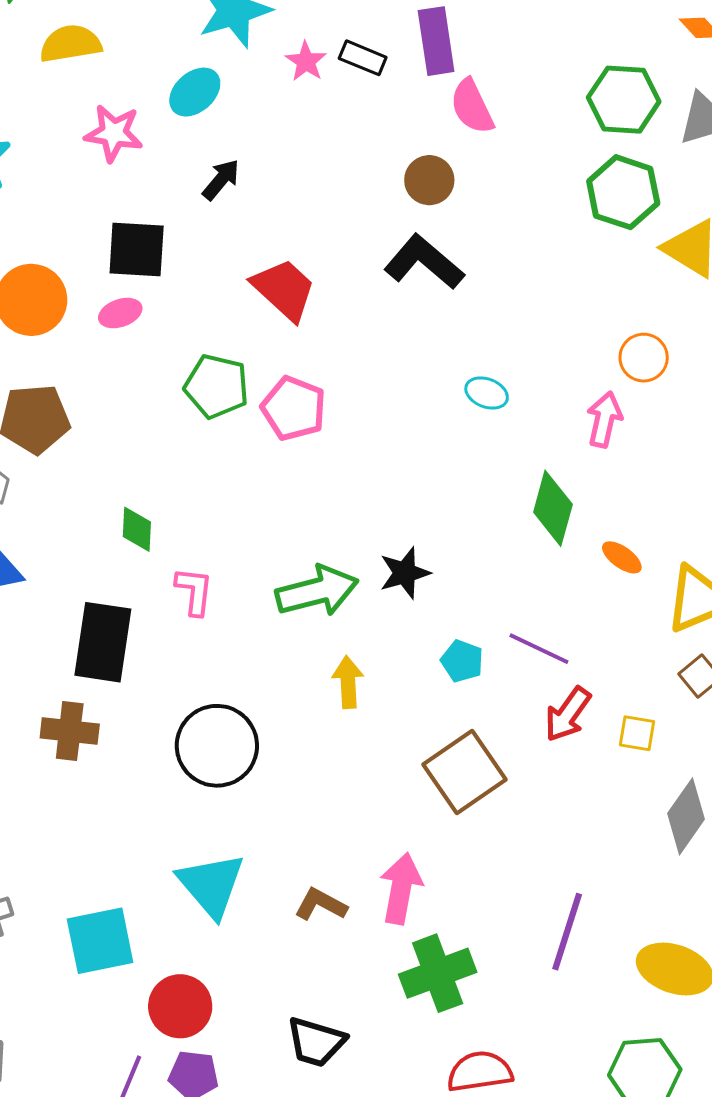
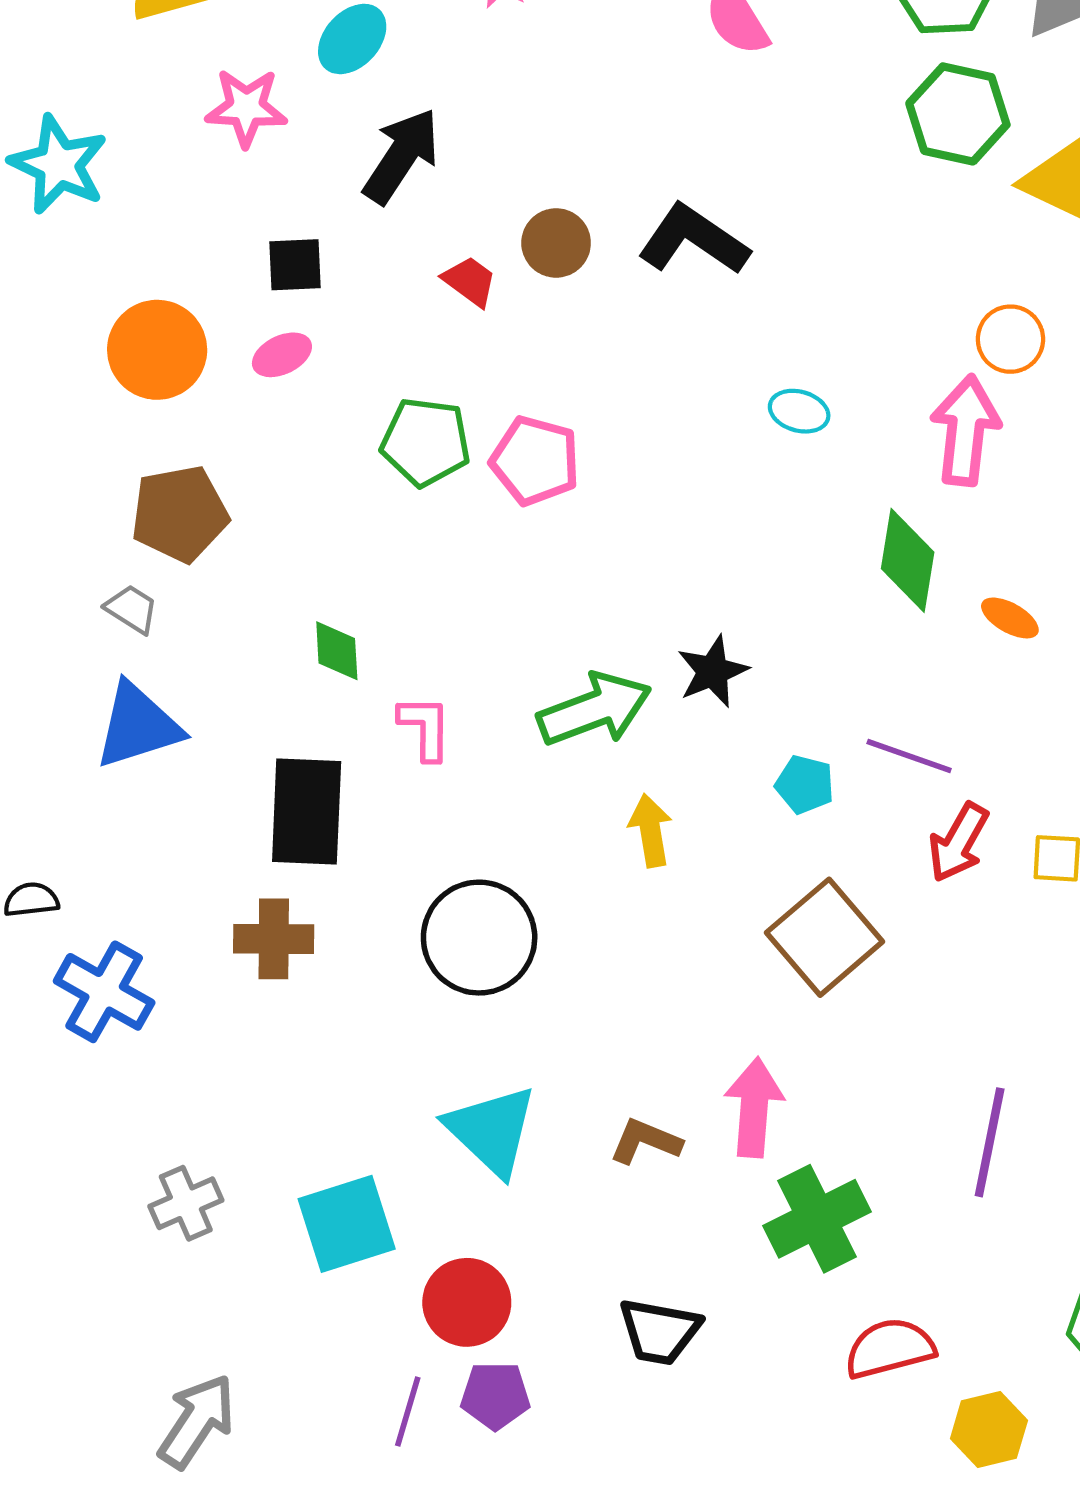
black arrow: (221, 180) -> (401, 156), size x1.6
brown circle: (429, 180) -> (556, 243), moved
black square: (137, 249) -> (295, 265), size x0.7
red trapezoid: (284, 289) -> (470, 281), moved, size x0.6
pink arrow: (604, 420) -> (965, 430), size x1.4

